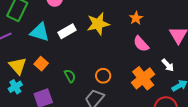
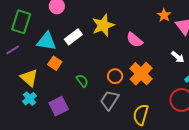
orange star: (136, 18) -> (164, 15), moved
pink semicircle: (141, 44) -> (134, 40), moved
orange square: (41, 64) -> (55, 63), moved
orange cross: (143, 78) -> (141, 74), moved

